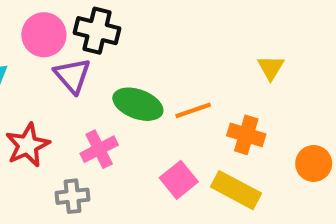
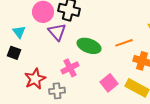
orange line: (193, 110) -> (124, 43), moved
red star: (28, 145) -> (35, 79), moved

